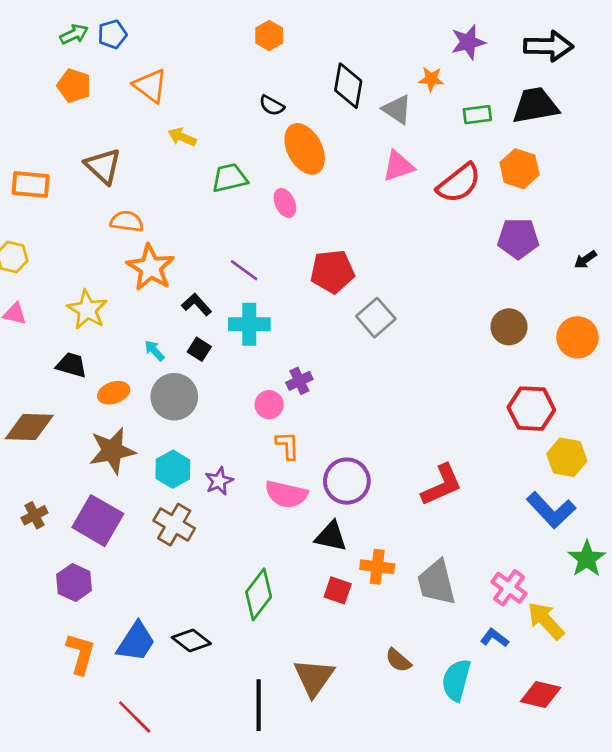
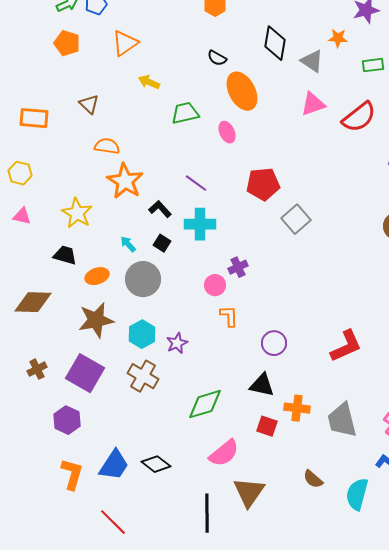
orange triangle: (150, 86) -> (125, 43), turned 48
brown triangle: (103, 166) -> (89, 104), size x0.7
purple circle: (347, 481) -> (274, 343), size x0.7
pink semicircle: (286, 494) -> (224, 453), moved, turned -52
green diamond: (259, 594) -> (205, 404), moved, turned 36

